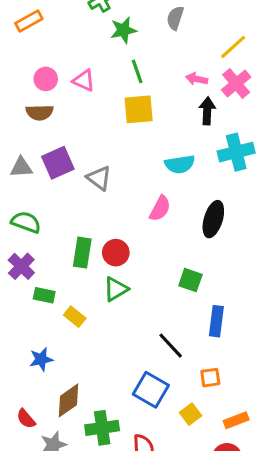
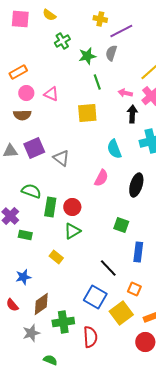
orange rectangle: (29, 21) -> (18, 72), moved
green star: (123, 30) -> (87, 56), moved
green line: (137, 71) -> (97, 82), moved
cyan semicircle: (180, 164) -> (114, 149), turned 78
green semicircle: (26, 222) -> (31, 191), moved
yellow rectangle: (75, 317) -> (56, 257), moved
orange square: (210, 378) -> (134, 289), turned 32
yellow square: (190, 414) -> (121, 313), size x1.6
red semicircle: (26, 419) -> (12, 305), moved

